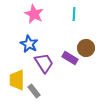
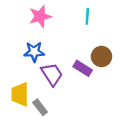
pink star: (34, 14) -> (40, 16), turned 30
blue star: (29, 44) -> (34, 52), turned -30

